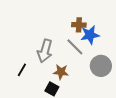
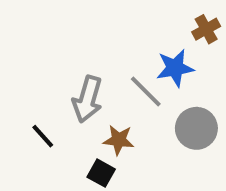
brown cross: (79, 25) -> (206, 29), moved, turned -32
black line: (22, 70) -> (43, 136), turned -72

